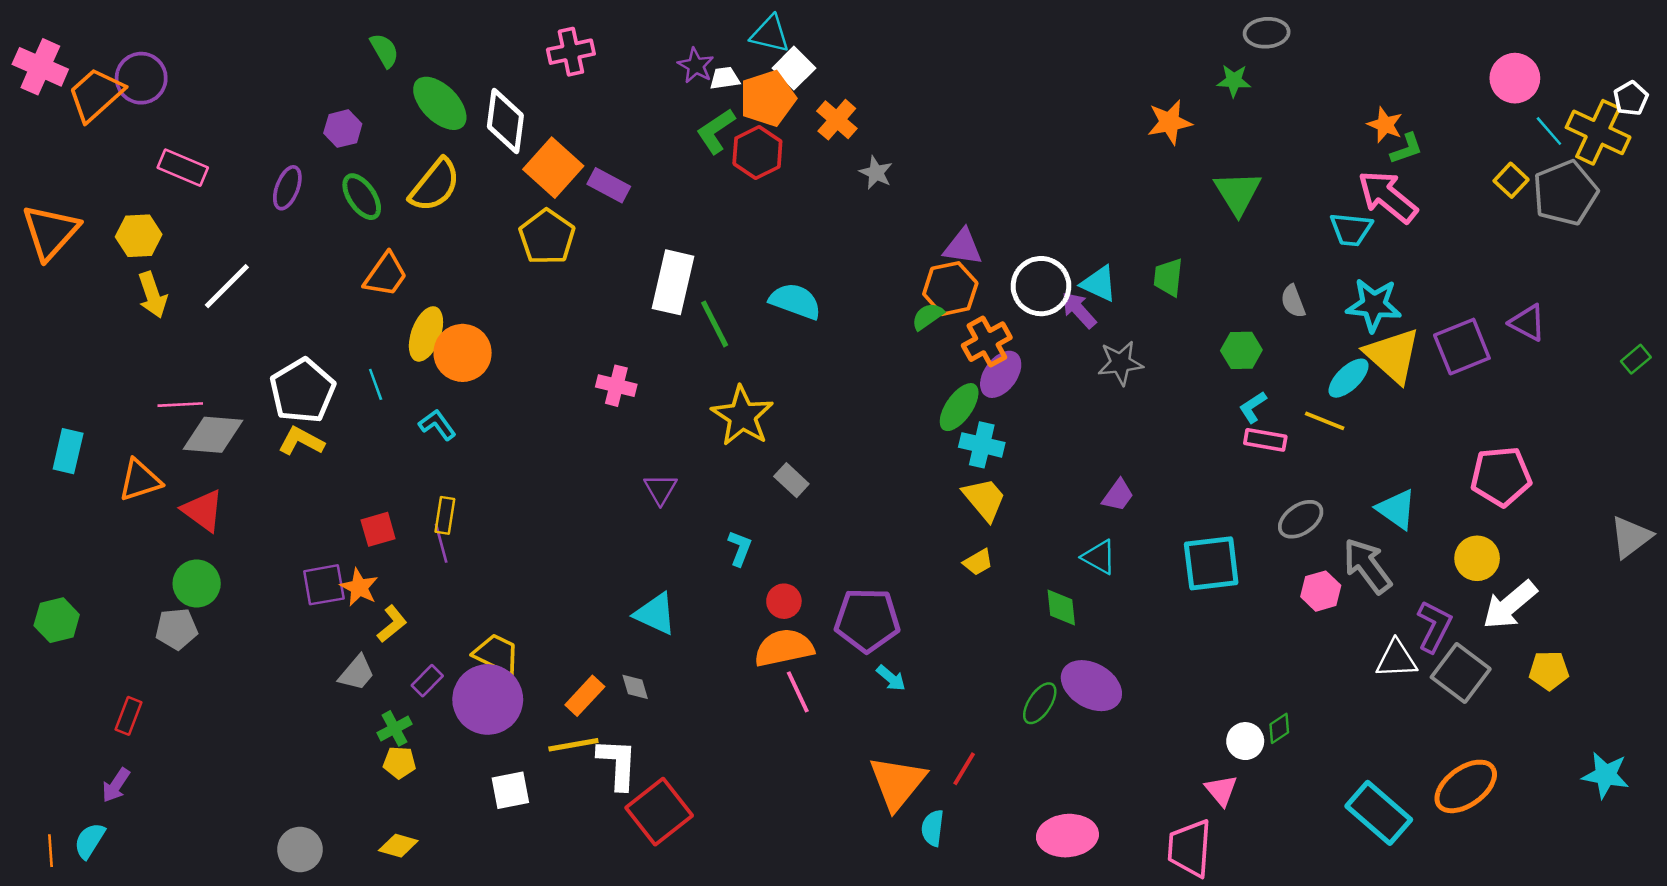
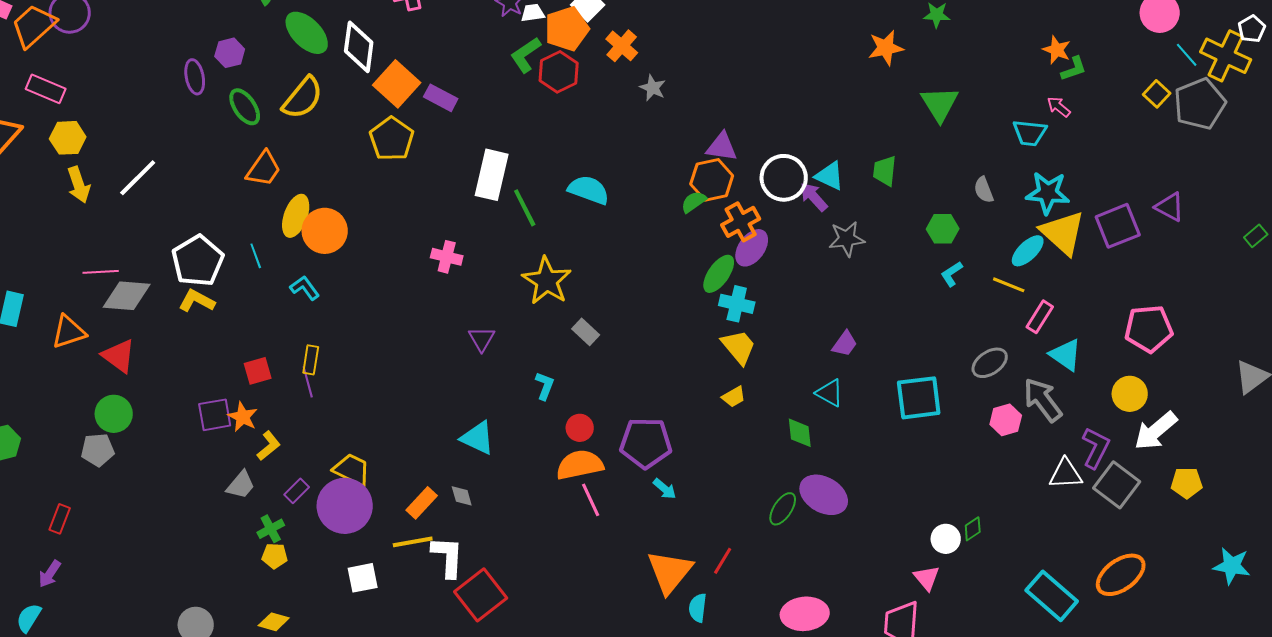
pink rectangle: (183, 168) -> (46, 89), moved
purple ellipse: (287, 188) -> (195, 77), moved, turned -32
pink arrow: (1388, 197) -> (1059, 107), size x0.5
pink rectangle: (1265, 440) -> (1040, 317), moved, turned -68

